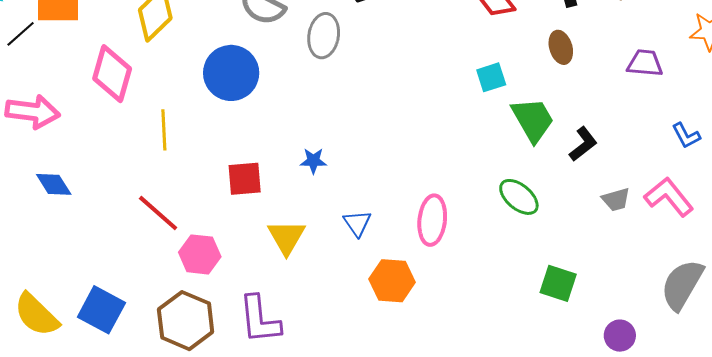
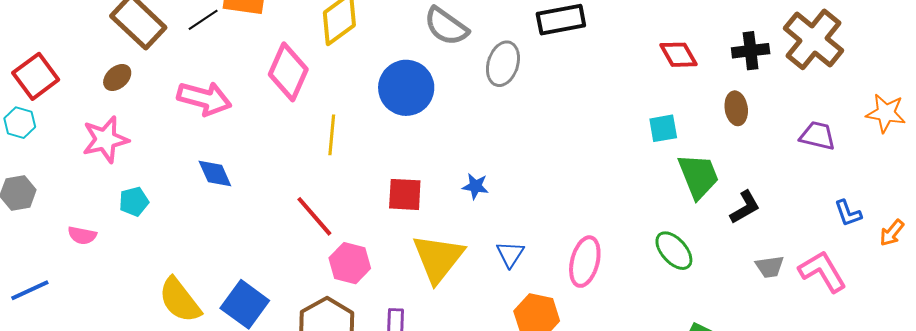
yellow triangle: (286, 237) -> (438, 258), size x1.4

